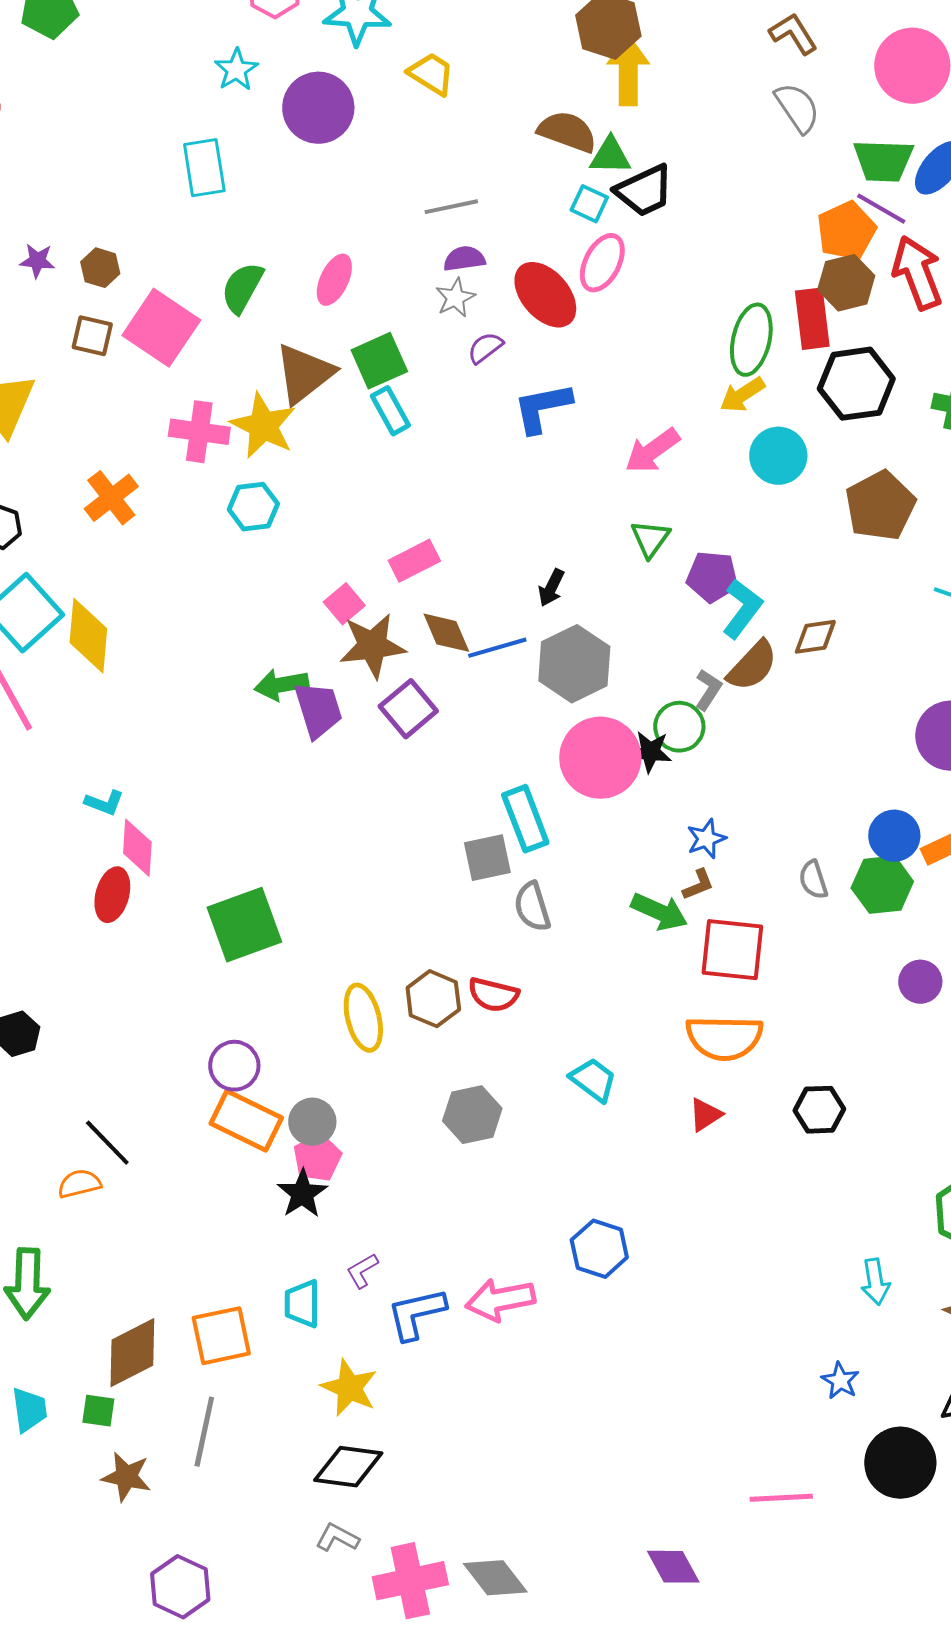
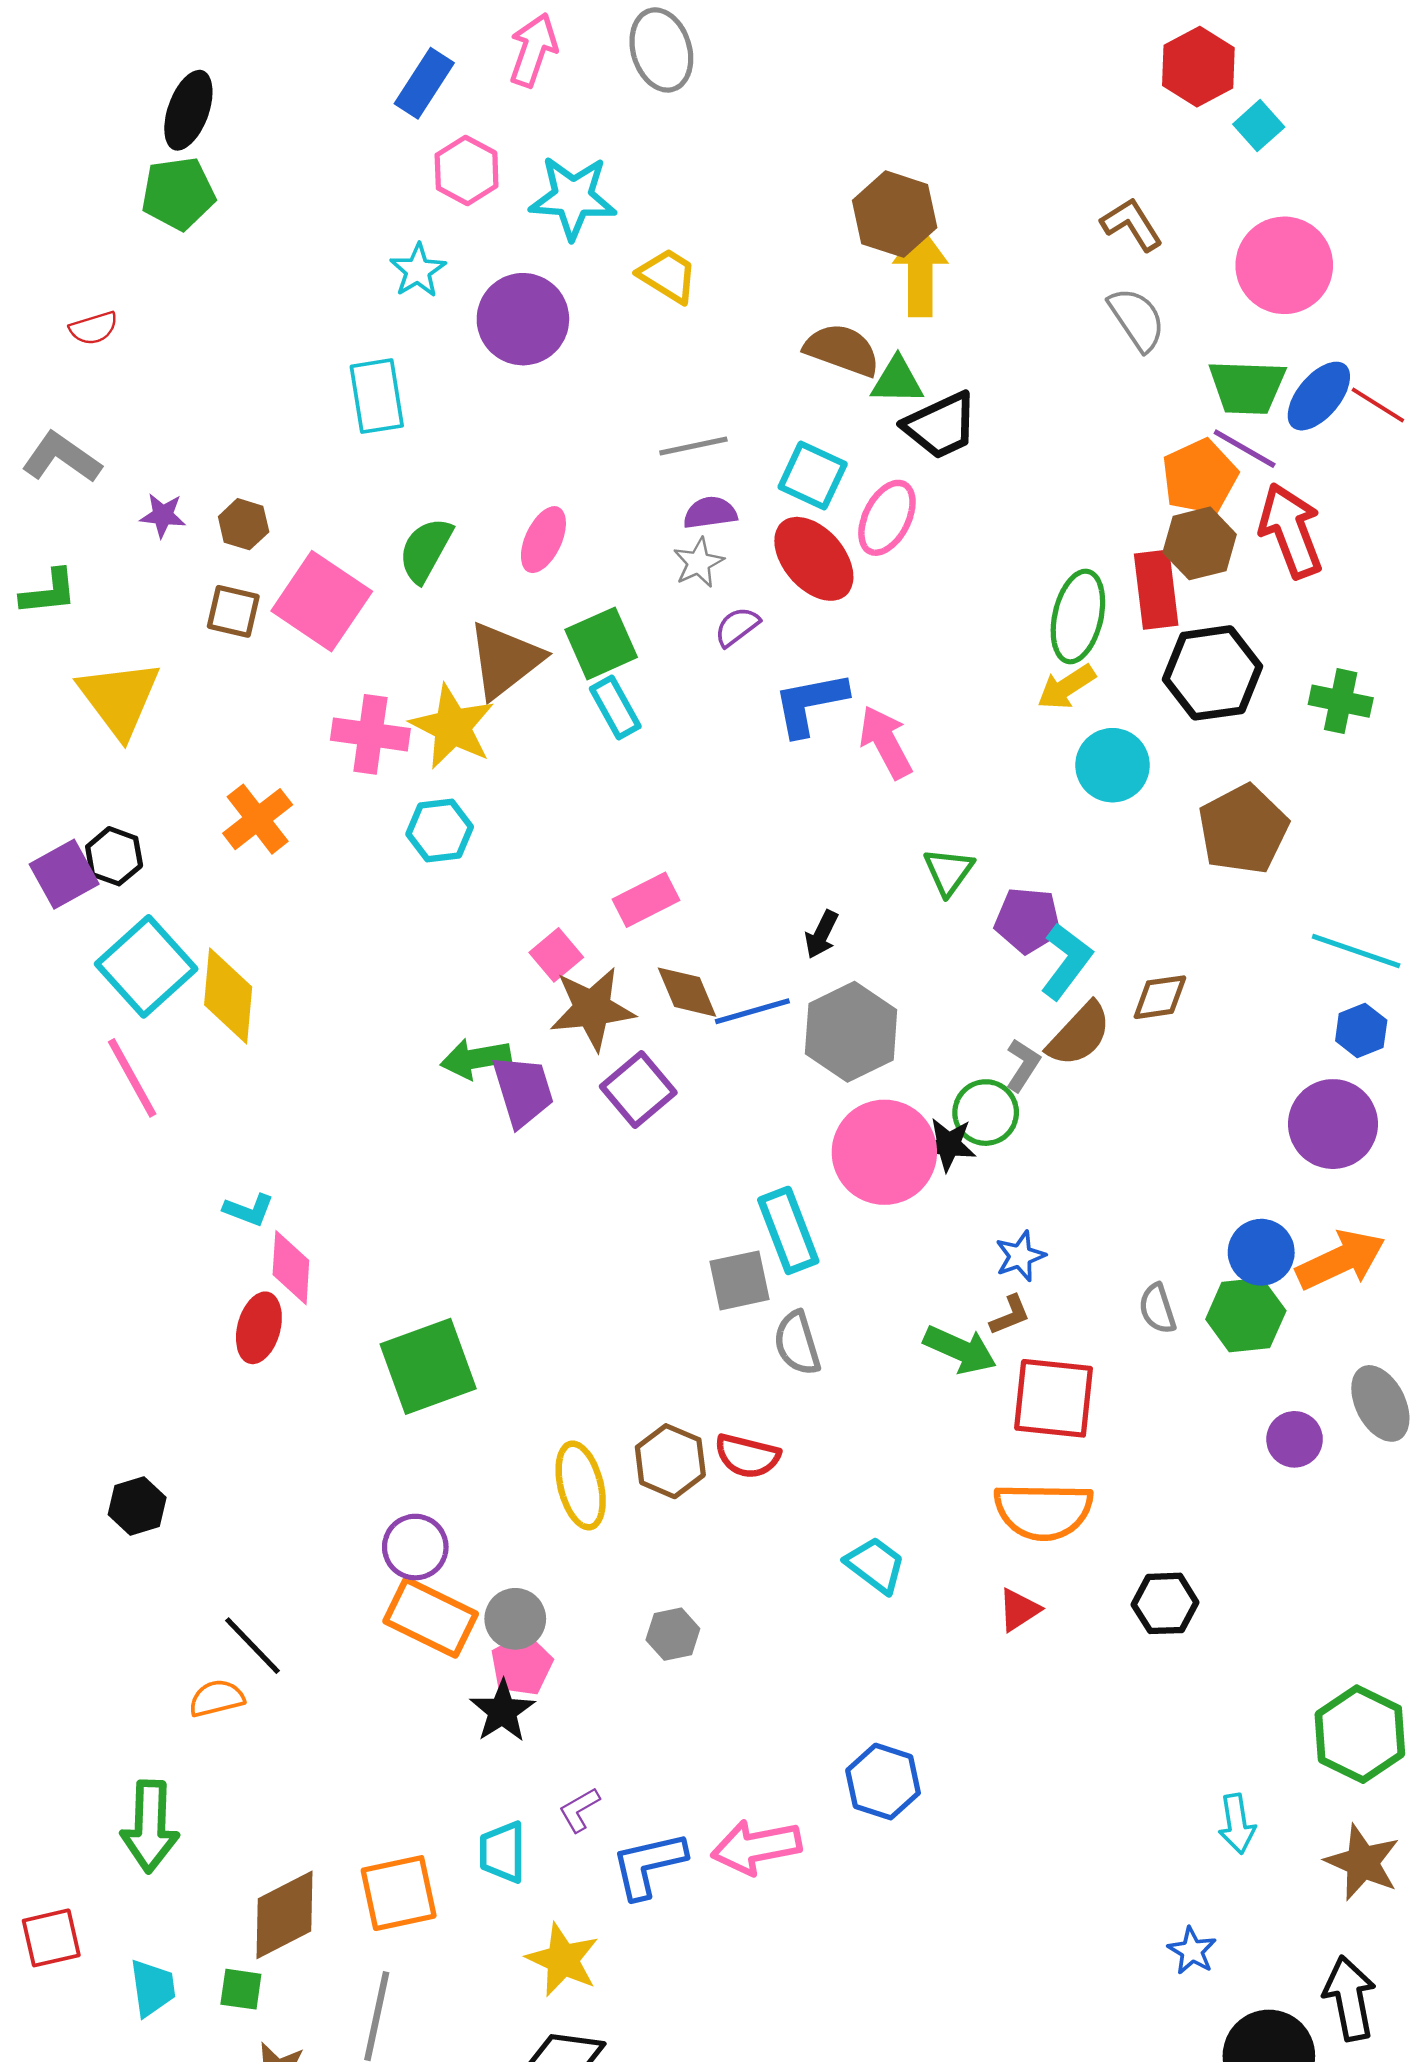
cyan square: (589, 204) -> (813, 476), moved, size x1.4
pink arrow: (652, 451) -> (886, 742), moved, turned 98
gray hexagon: (472, 1115) -> (673, 1634), moved, size x0.7

